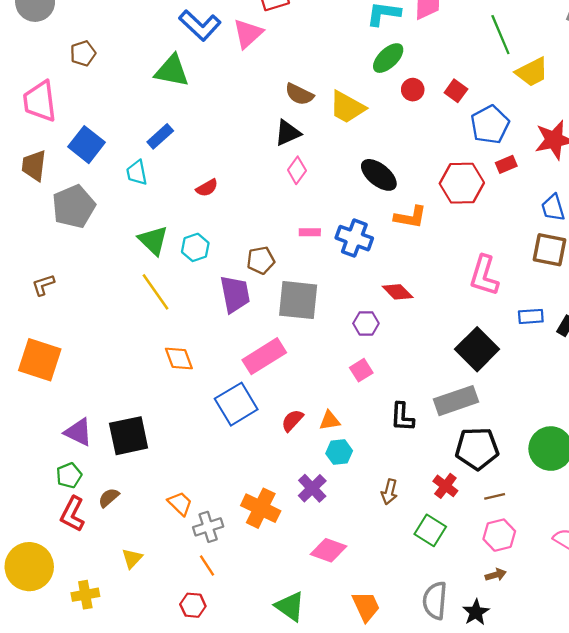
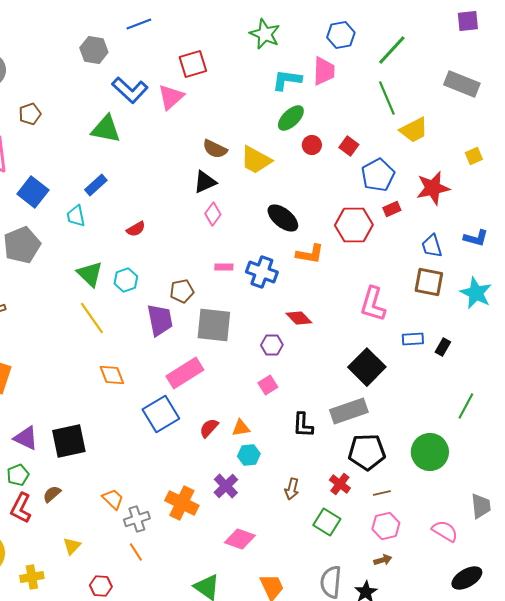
red hexagon: (193, 605) -> (101, 586), moved

